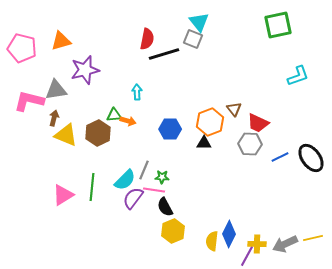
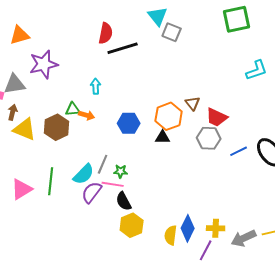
gray square: (193, 39) -> (172, 32), moved
yellow cross: (257, 244) -> (216, 228), moved

